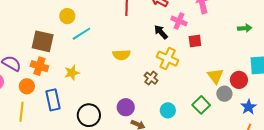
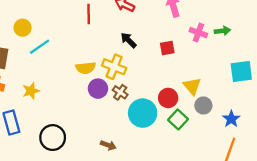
pink cross: (179, 21) -> (198, 33), moved
yellow cross: (168, 59) -> (114, 67), moved
red circle: (239, 80) -> (168, 98), moved
purple circle: (126, 107) -> (98, 89), moved
cyan circle: (168, 110) -> (143, 113), moved, size x1.6

